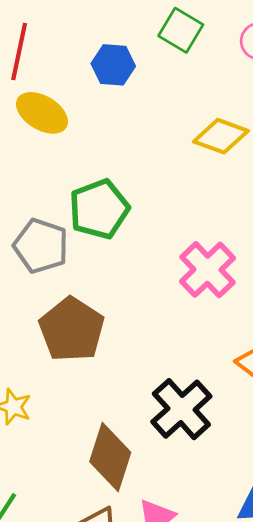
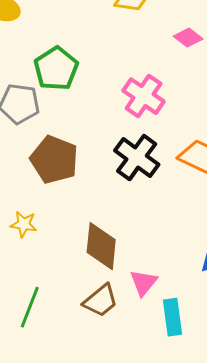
black cross: (181, 409) -> (137, 157), moved

